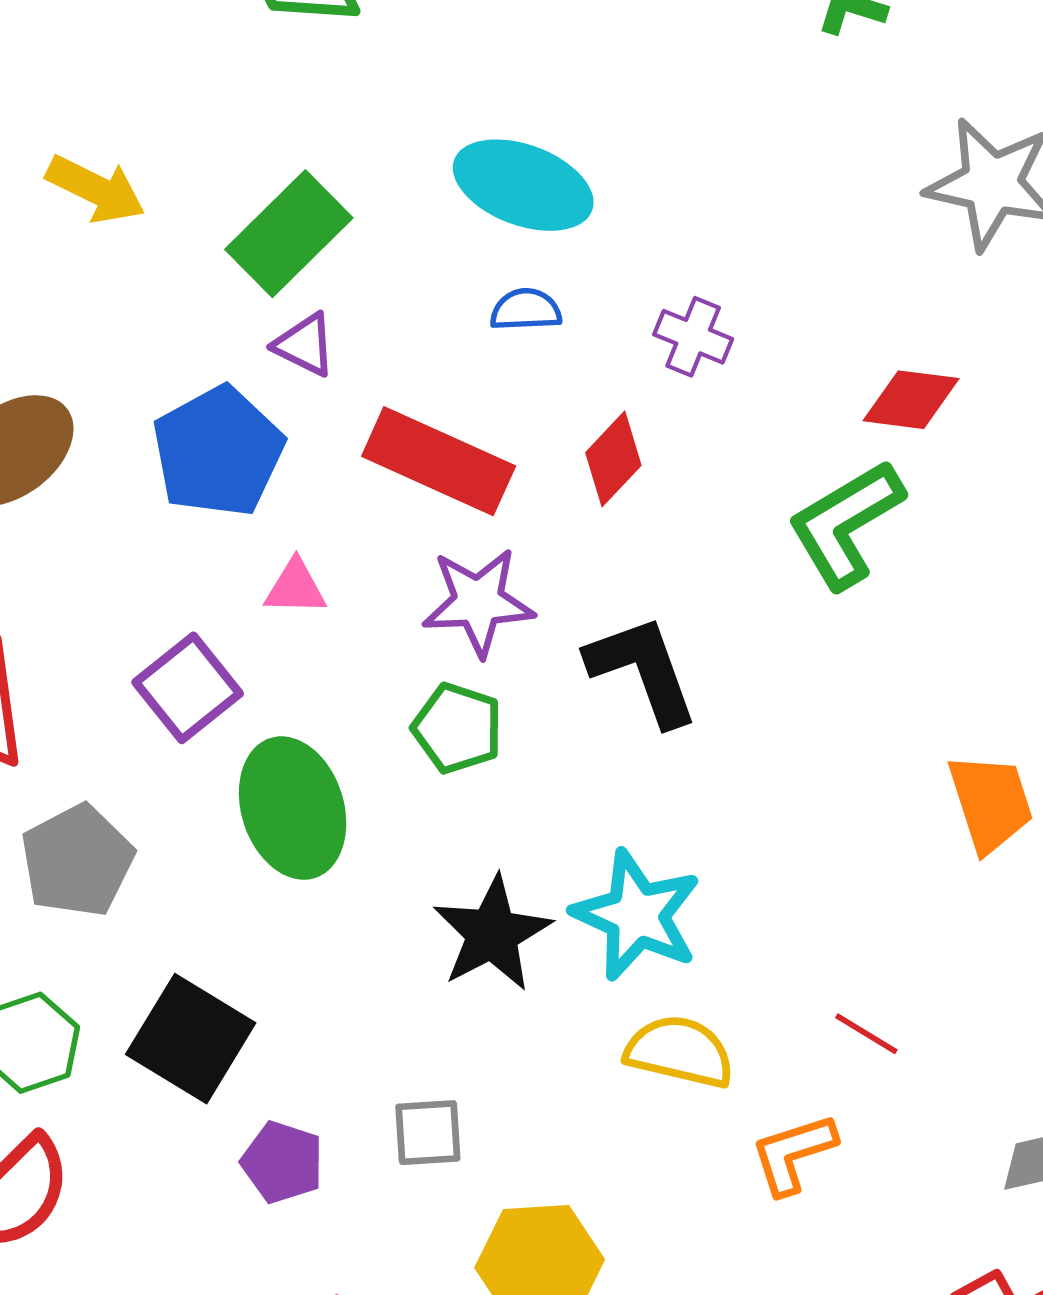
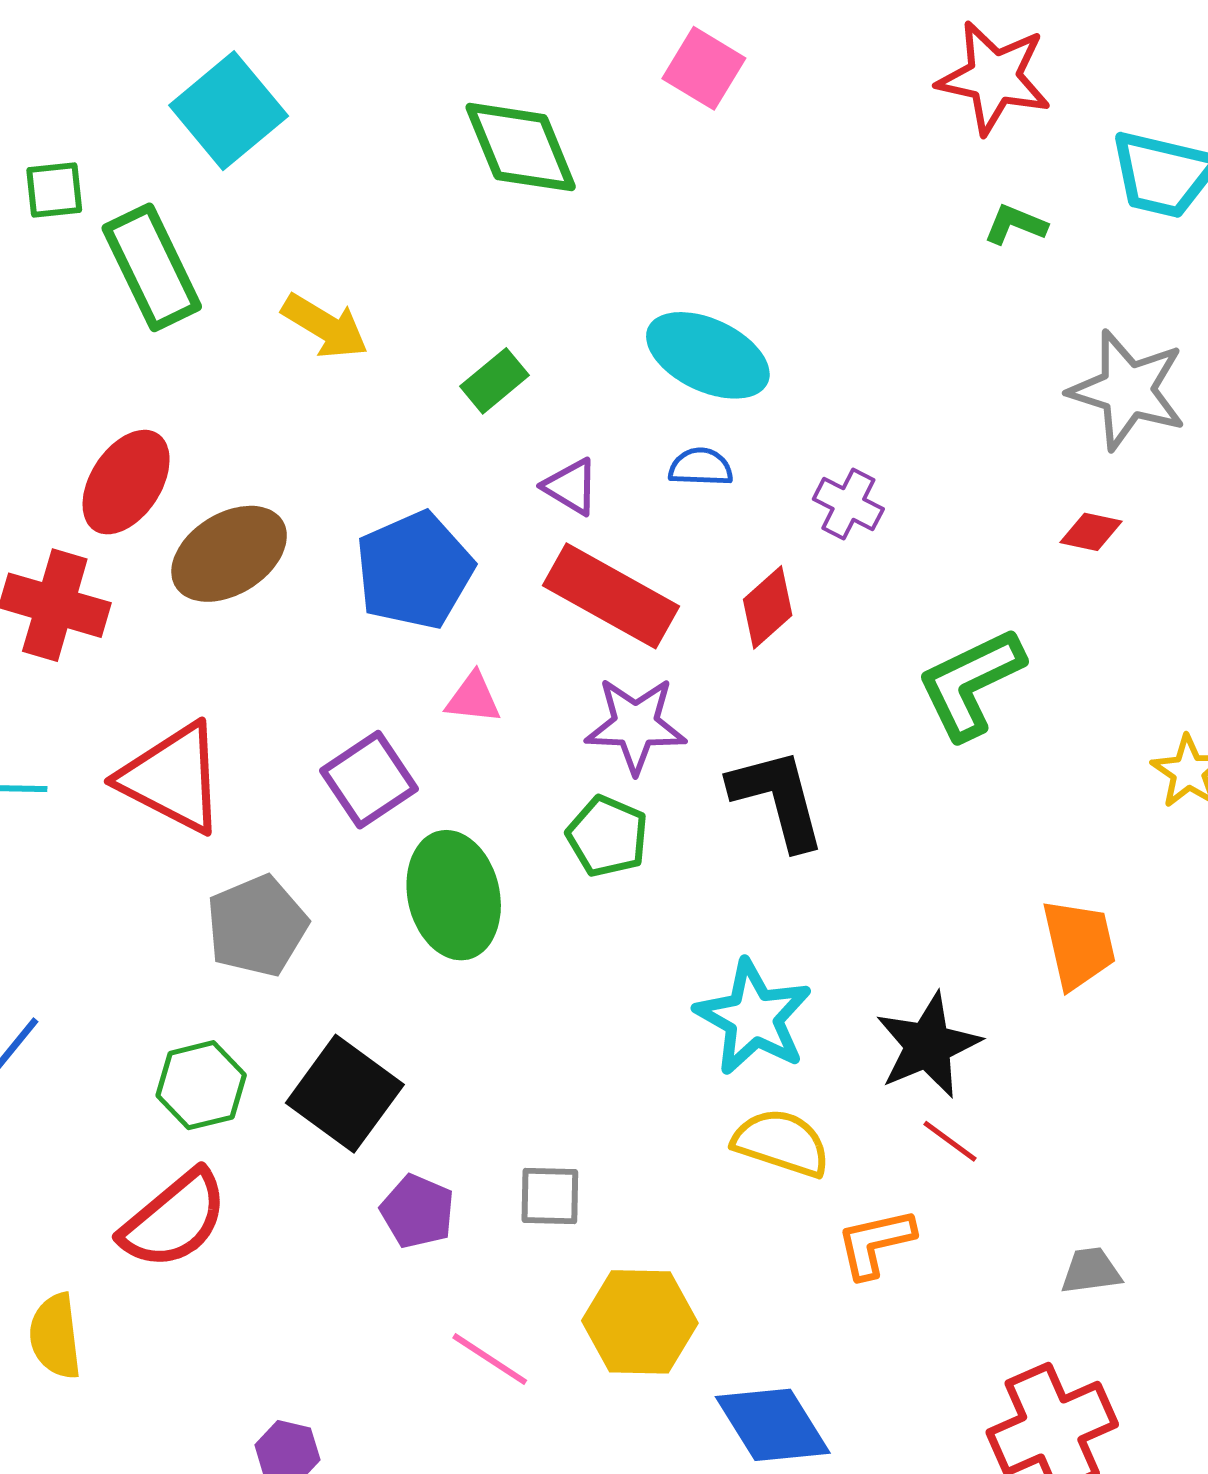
green rectangle: (289, 234) -> (494, 381), size x0.6
purple triangle: (305, 345) -> (571, 487), moved
red diamond: (911, 400) -> (1091, 532), moved, size x0.7
black star: (492, 934) -> (928, 1045), moved

